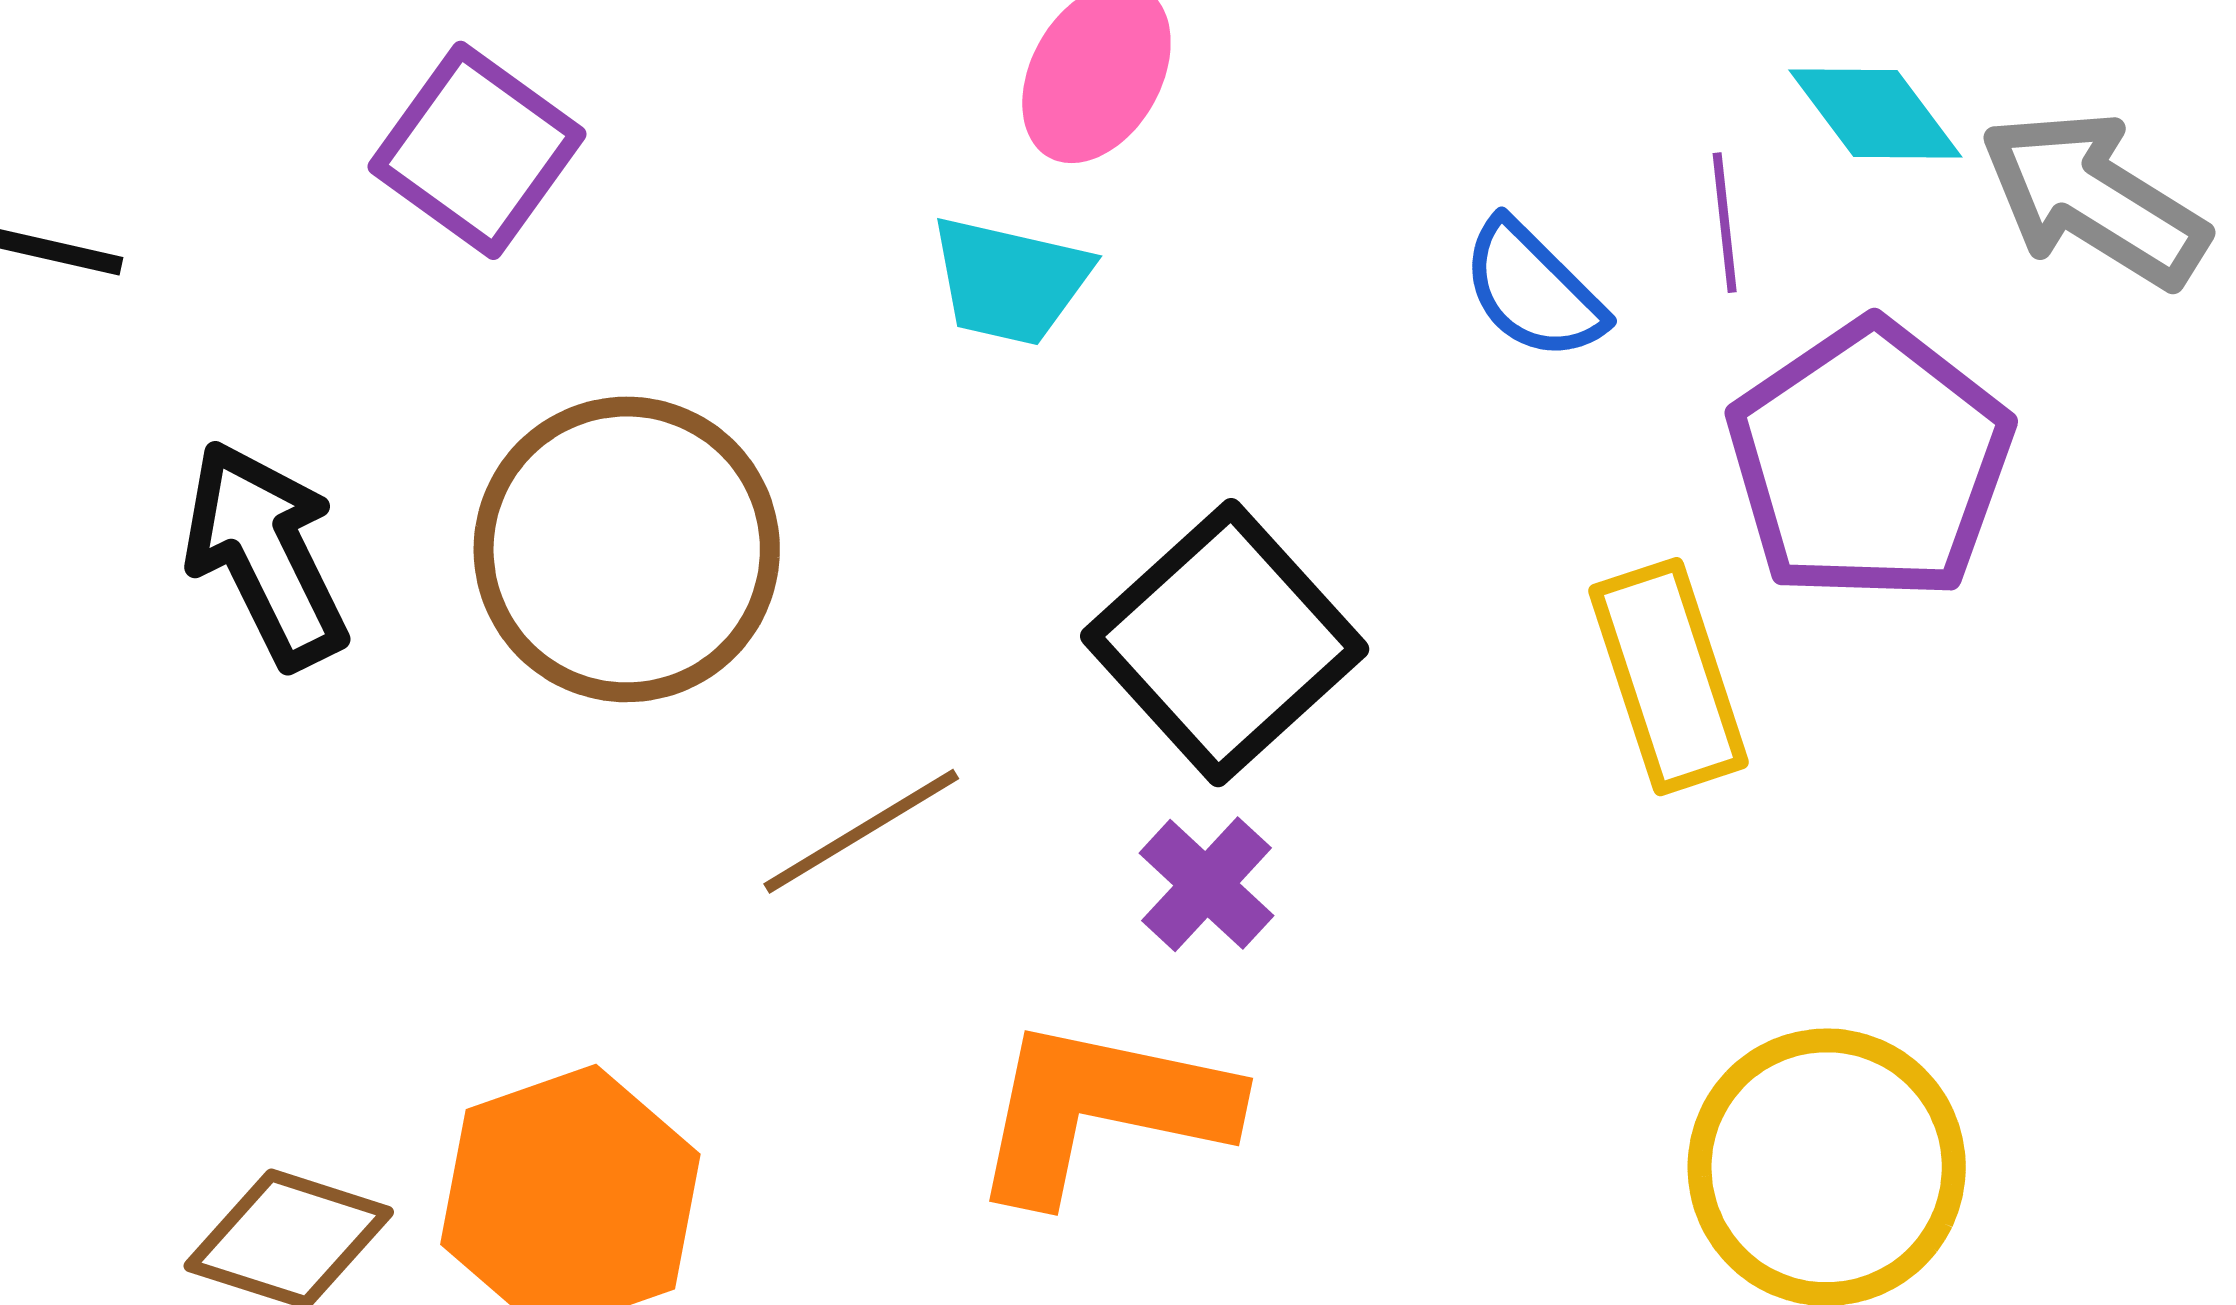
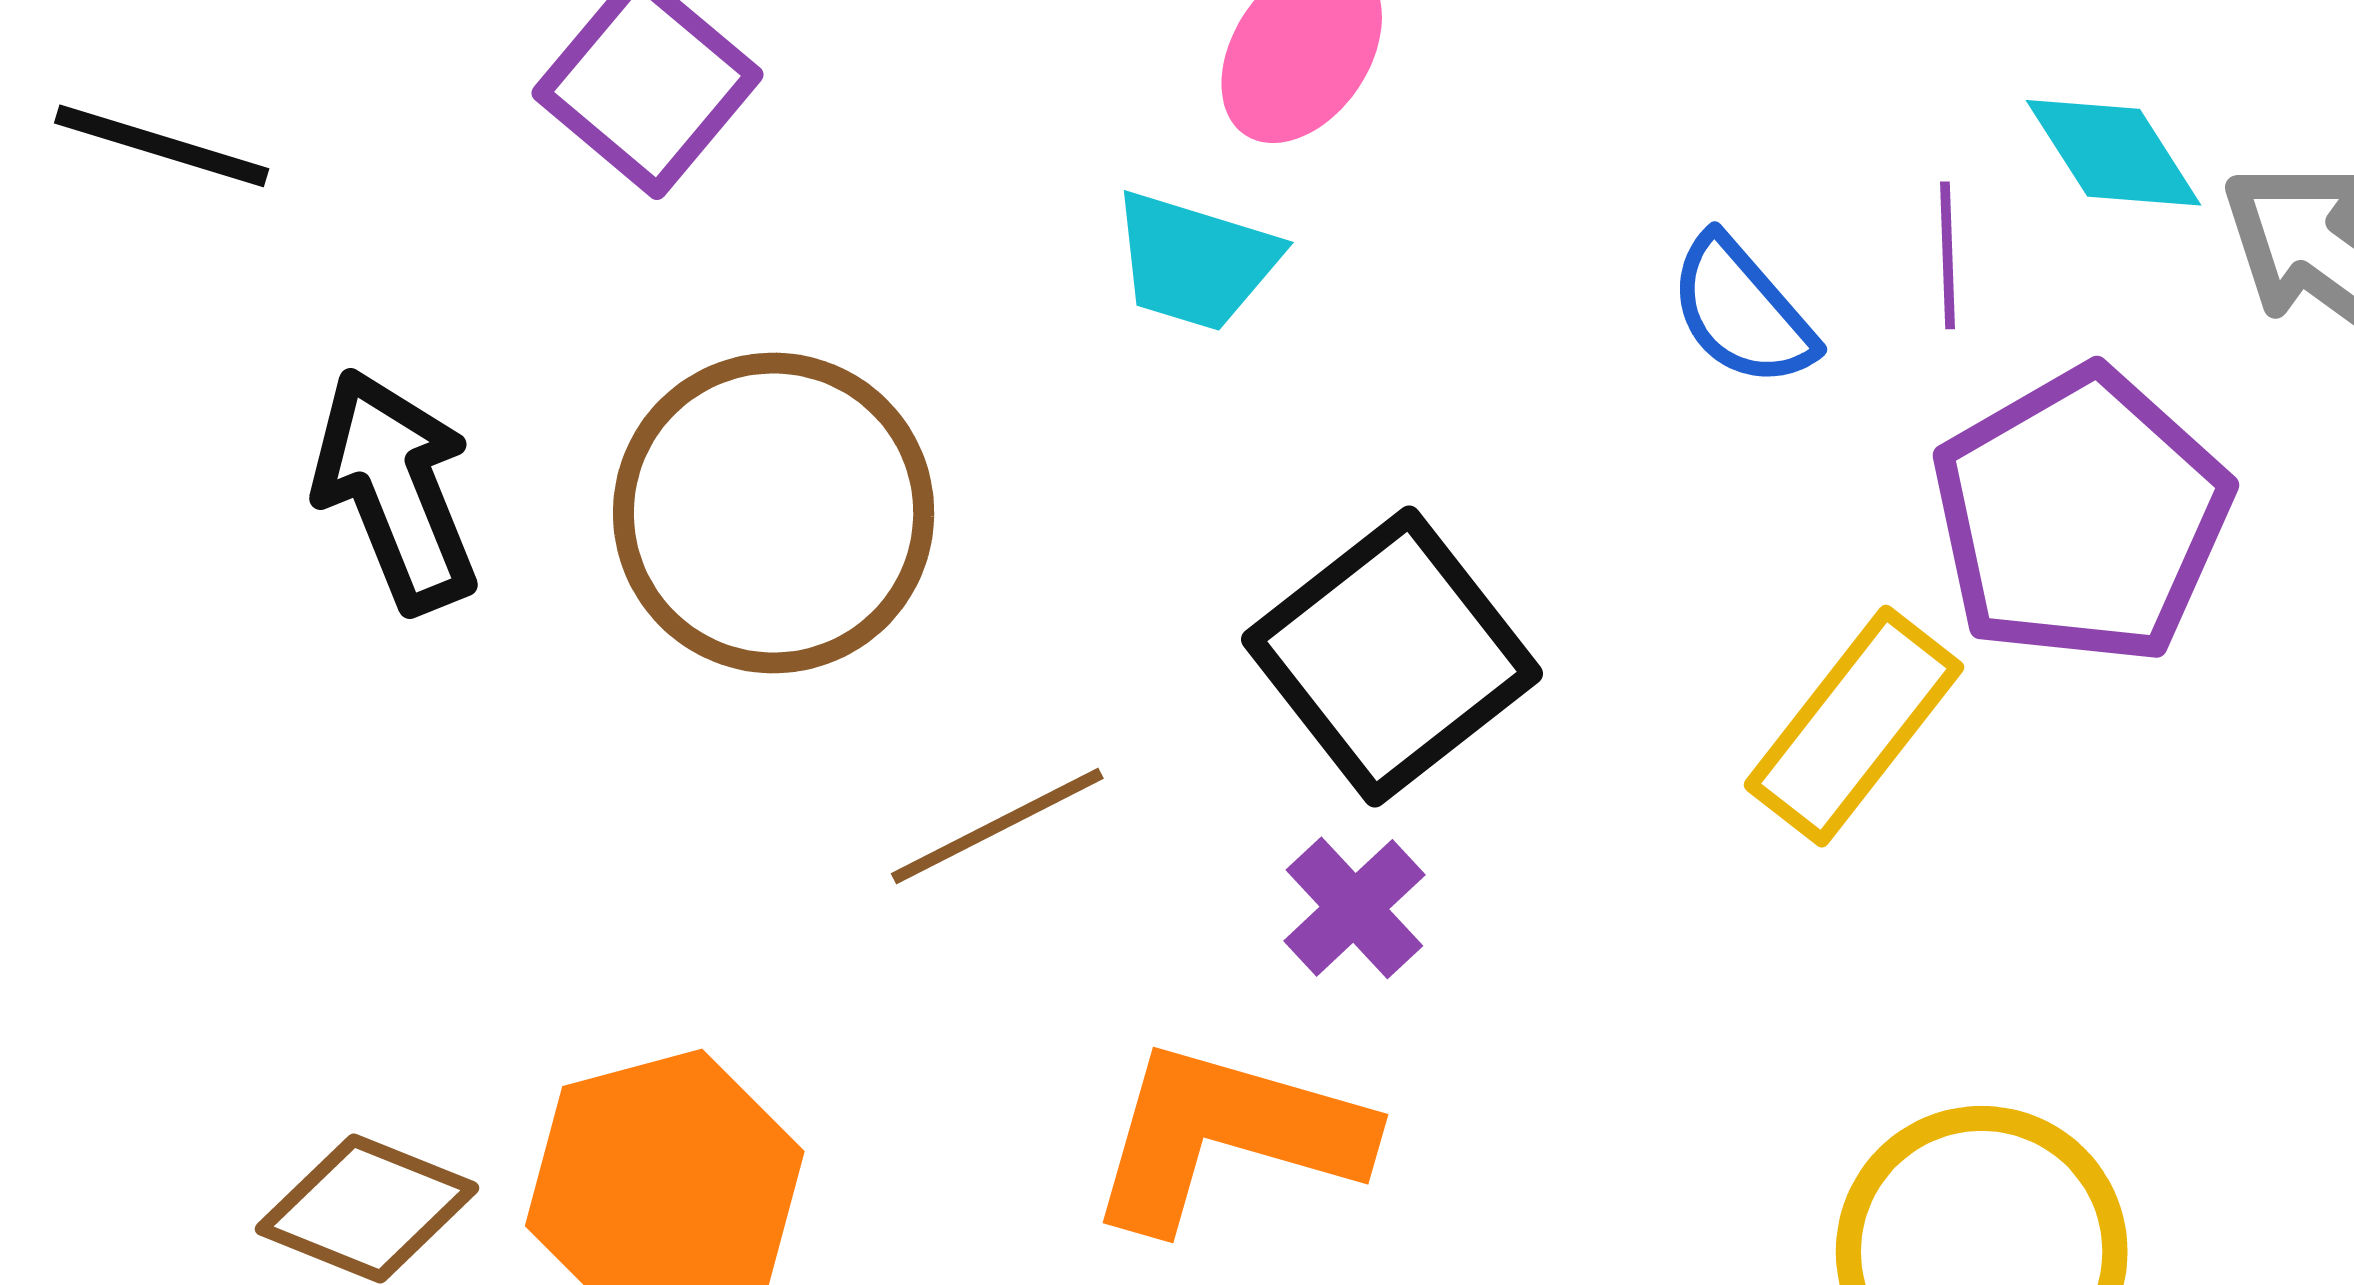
yellow rectangle: (1669, 677) -> (1854, 726), turned 52

